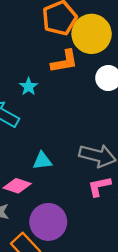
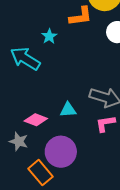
cyan triangle: (42, 161) -> (68, 110), moved

